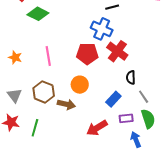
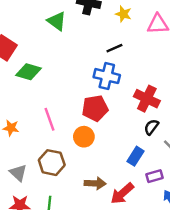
red cross: (117, 51) -> (147, 99), moved
black semicircle: (131, 77) -> (151, 127), turned 48
orange circle: (80, 85) -> (84, 137), moved
brown arrow: (66, 104) -> (95, 183), moved

